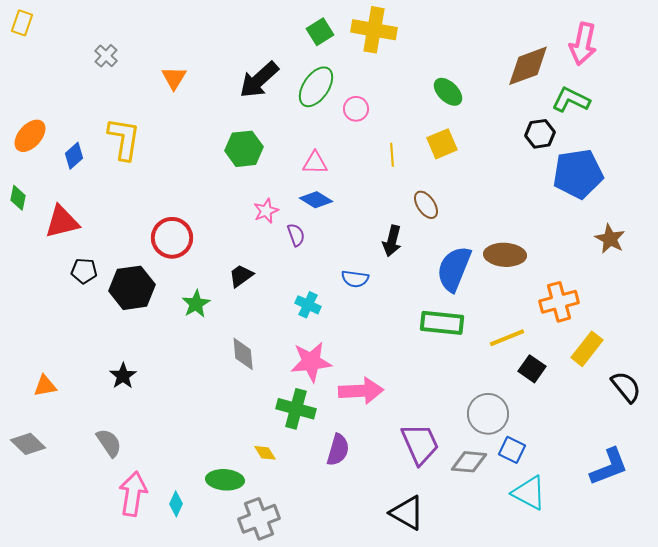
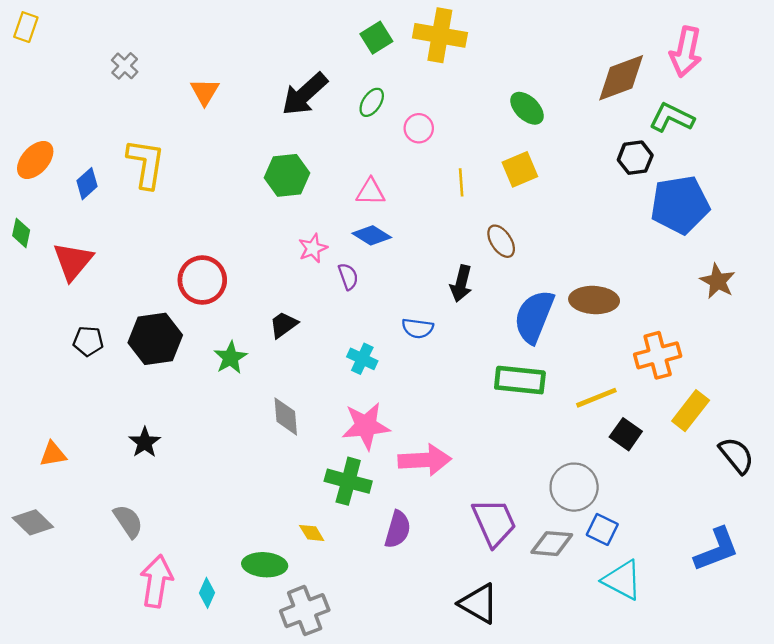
green ellipse: (316, 87) -> (372, 102), size x0.6
red triangle: (62, 222) -> (73, 261), turned -36
black pentagon: (84, 271) -> (88, 341), moved

